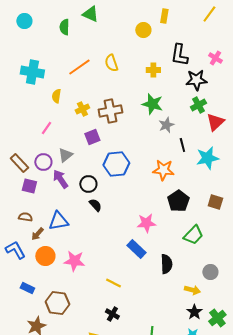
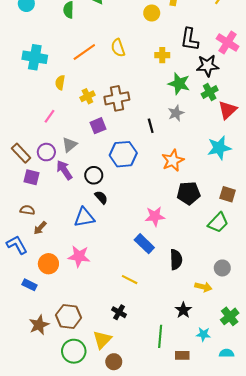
pink cross: (215, 58) -> (228, 43), size x1.5
green star: (152, 104) -> (179, 84), moved
black line: (182, 145) -> (151, 126), moved
orange star: (163, 170) -> (173, 160), turned -30
black pentagon: (178, 201) -> (189, 193), turned 30
blue triangle: (58, 221) -> (84, 217), moved
green trapezoid: (193, 235) -> (218, 223), moved
orange circle: (45, 256) -> (48, 264), moved
yellow line: (113, 283) -> (130, 280), moved
brown hexagon: (57, 303) -> (68, 316), moved
black star: (194, 312) -> (183, 310), moved

